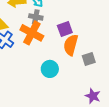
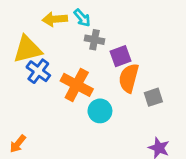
gray cross: (36, 17) -> (94, 40), moved
orange cross: (32, 33) -> (77, 85), moved

